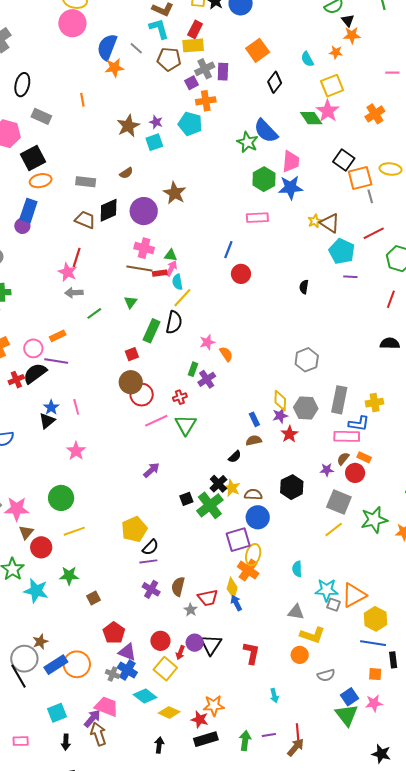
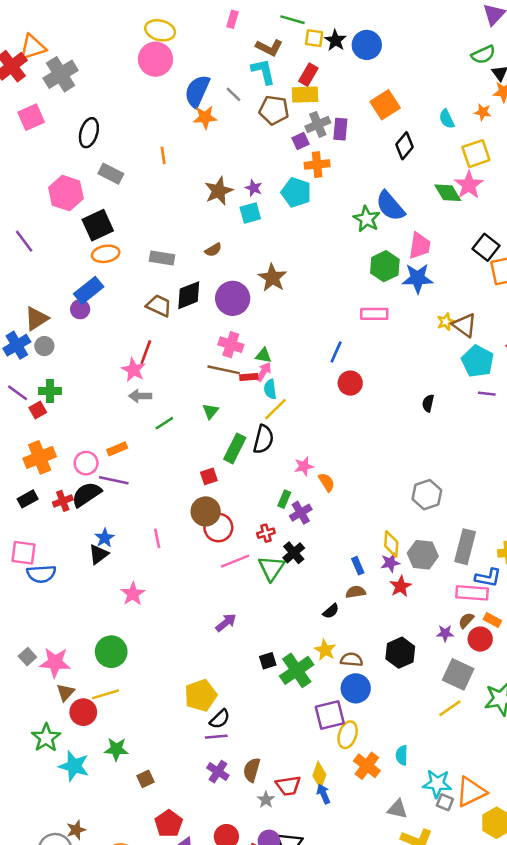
blue rectangle: (28, 210) -> (89, 290), turned 30
pink line: (76, 407) -> (157, 538), moved
black cross: (218, 484) -> (294, 553), moved
yellow line: (74, 531) -> (106, 694), moved
orange cross: (248, 570) -> (367, 766), moved

